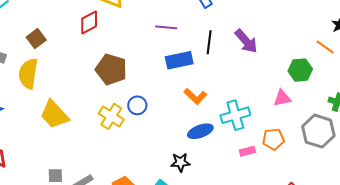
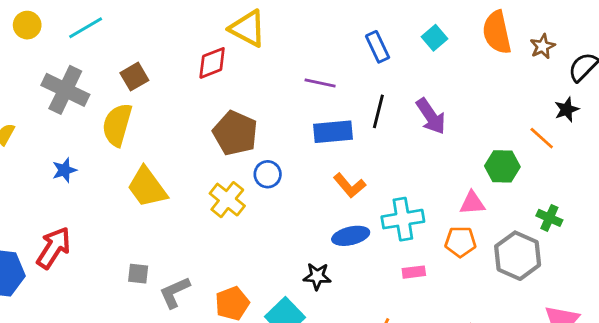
blue circle: (137, 105) -> (268, 174), moved
orange pentagon: (273, 139) -> (460, 242), moved

